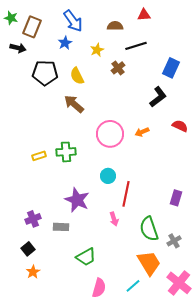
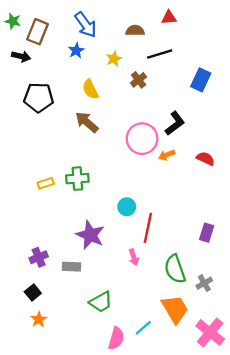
black pentagon: (45, 73) -> (39, 98), moved
black L-shape: (158, 97) -> (175, 123), moved
red semicircle: (180, 126) -> (205, 159), moved
pink circle: (110, 134) -> (142, 139), moved
cyan line: (133, 286) -> (143, 328), moved

